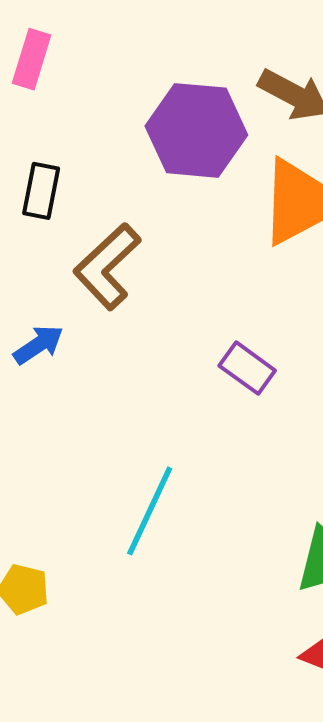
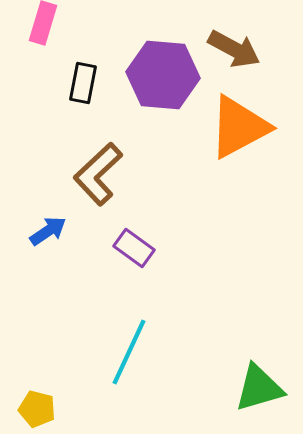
black rectangle: (41, 191) -> (83, 83), moved
purple rectangle: (247, 368) -> (134, 248), moved

